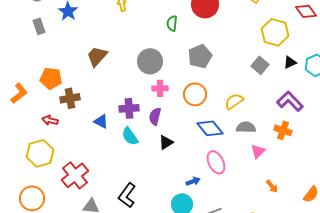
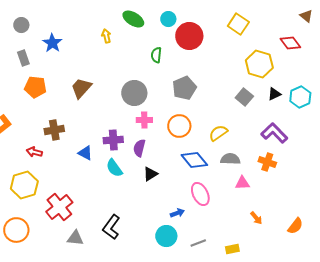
orange pentagon: (51, 78) -> (35, 87), moved
pink triangle: (258, 151) -> (242, 183), turned 42

